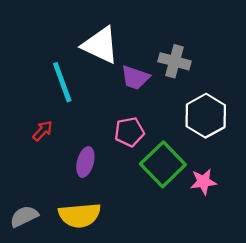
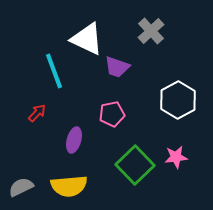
gray cross: (174, 61) -> (151, 31), moved, turned 32
green square: (163, 164) -> (135, 165), moved

